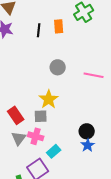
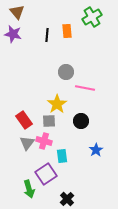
pink line: (94, 75) -> (85, 88), moved
black circle: (87, 131) -> (81, 121), moved
cyan rectangle: (54, 151) -> (62, 156), turned -56

